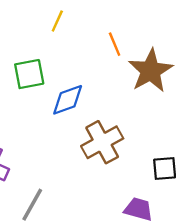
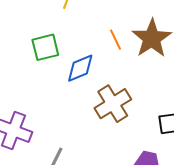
orange line: (115, 44) -> (115, 40), moved

